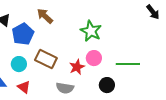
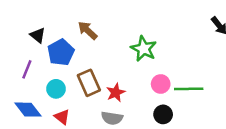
pink circle: (94, 58) -> (161, 84), moved
brown rectangle: (46, 59) -> (89, 83), turned 40
red star: (77, 67) -> (116, 93), moved

